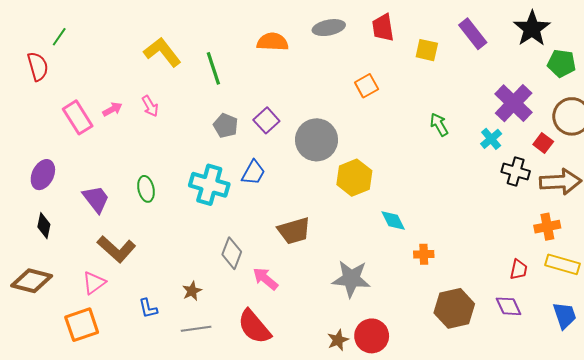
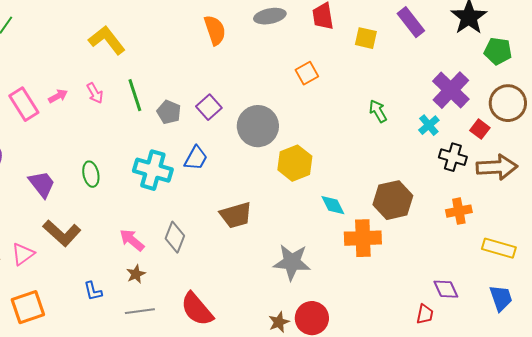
orange semicircle: (273, 42) -> (215, 30), turned 68
green line: (213, 68) -> (135, 95), moved
orange cross: (547, 227) -> (459, 211), moved
orange cross: (424, 254) -> (363, 238), size x1.8
red trapezoid: (519, 270) -> (425, 314), moved
pink arrow: (265, 279) -> (132, 240), moved
pink triangle: (94, 283) -> (23, 254), moved
brown hexagon: (454, 308) -> (393, 200), moved

